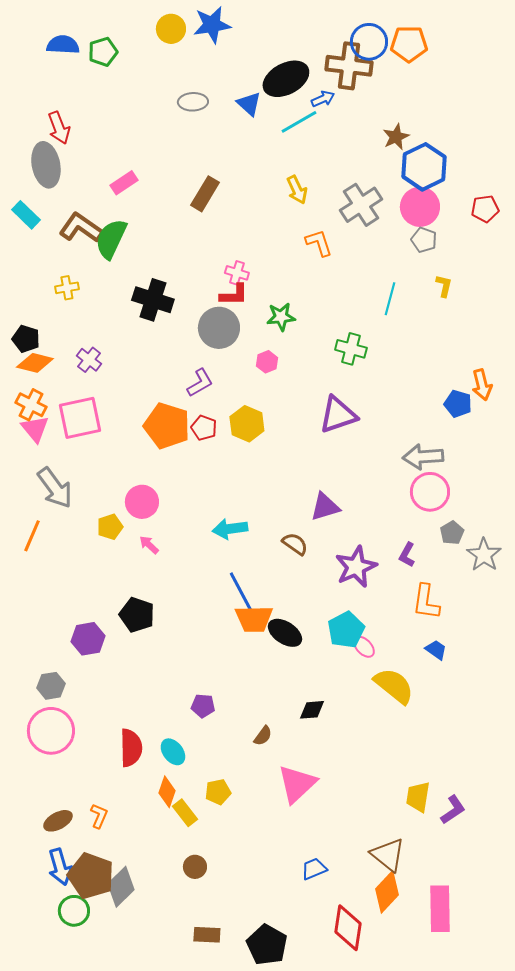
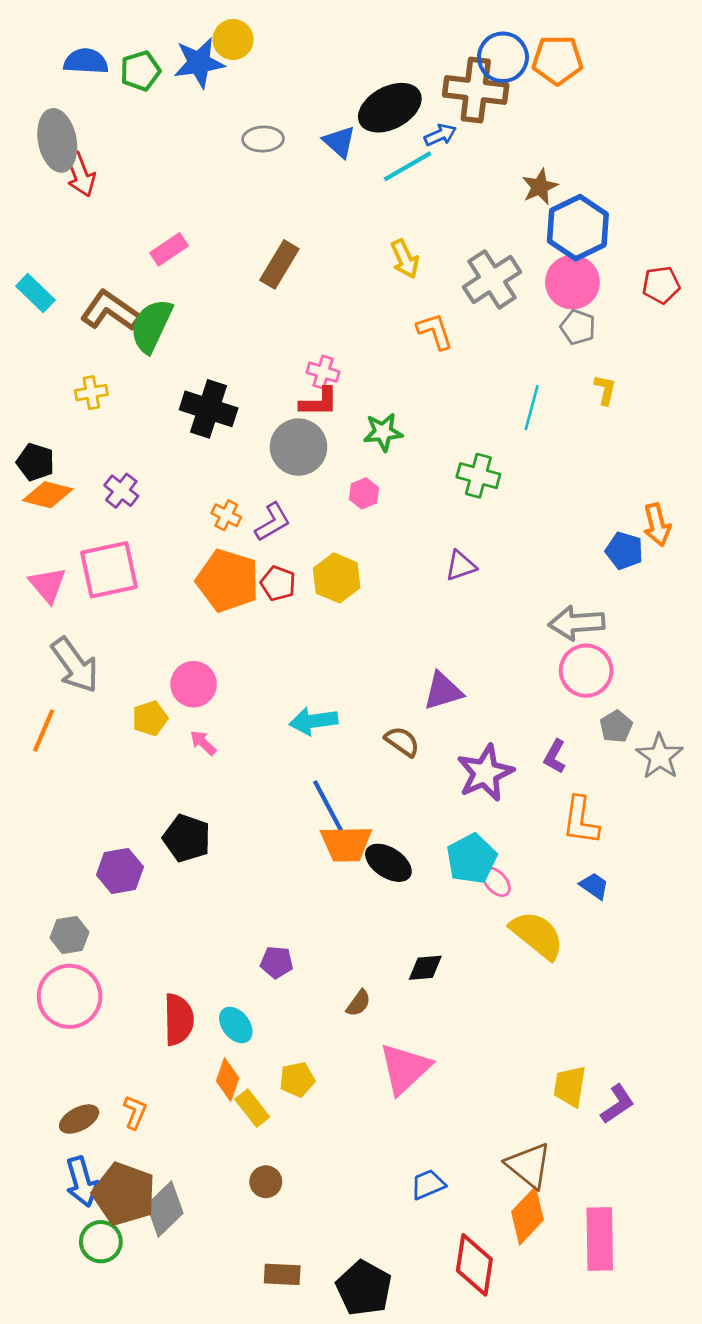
blue star: (212, 25) -> (199, 63), moved
gray ellipse: (46, 165) -> (57, 140), moved
orange cross: (31, 405) -> (226, 515), moved, size x0.7
purple triangle: (338, 415) -> (461, 566), size x0.6

